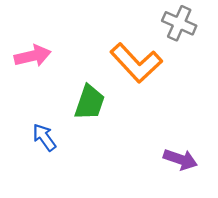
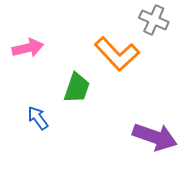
purple arrow: (180, 159) -> (155, 137), size x1.5

